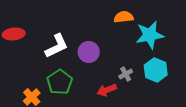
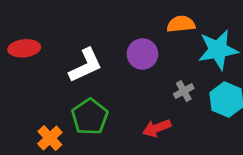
purple circle: (89, 52) -> (142, 54), moved
gray cross: (126, 74) -> (184, 91), moved

